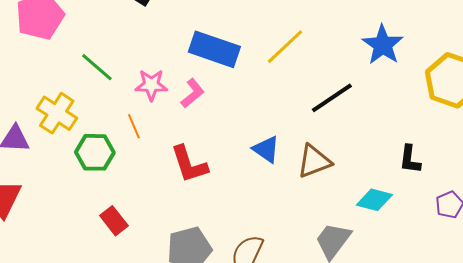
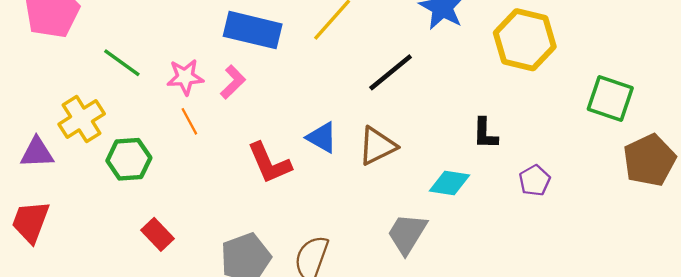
yellow cross: (57, 113) -> (82, 119), turned 30
orange line: (134, 126) -> (189, 121), moved
red L-shape: (189, 164) -> (269, 163), moved

